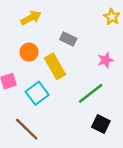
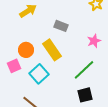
orange circle: (29, 52) -> (26, 50), moved
black square: (101, 124) -> (85, 95), moved, turned -35

